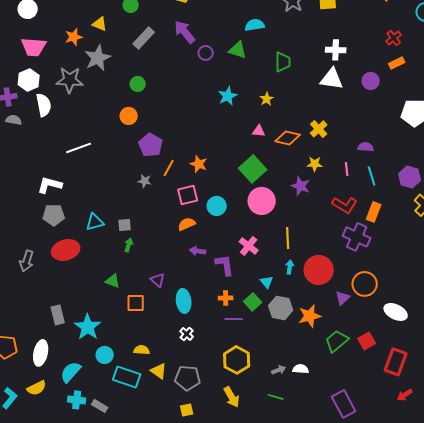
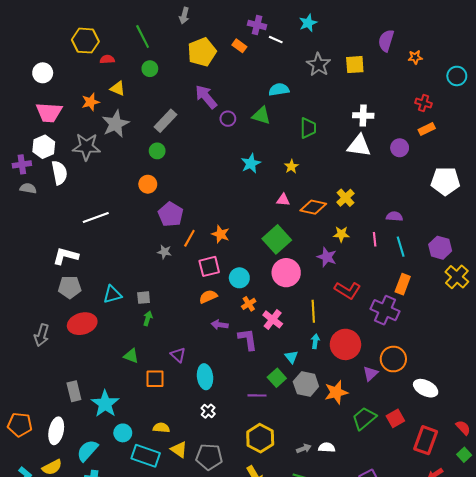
gray rectangle: (144, 38) -> (165, 121), moved
red cross: (394, 38) -> (424, 103), turned -35
red L-shape: (345, 205) -> (348, 290), moved
orange cross: (226, 298) -> (249, 304), moved, turned -32

